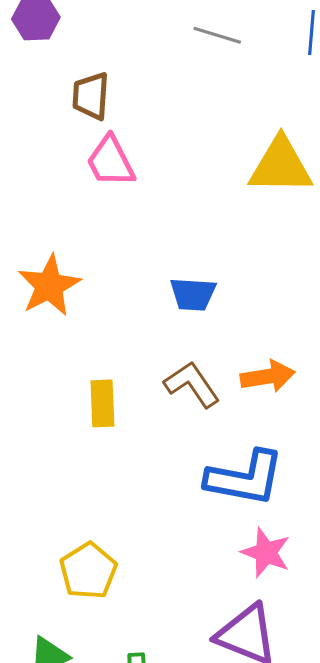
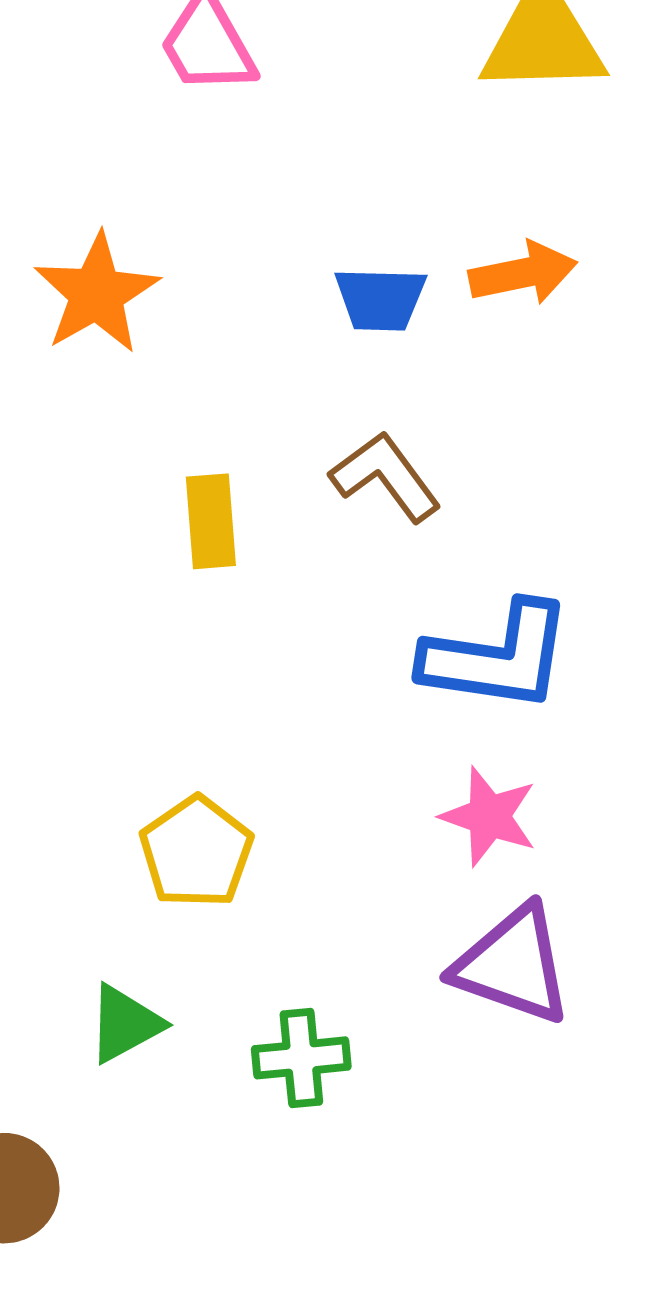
orange arrow: (268, 376) -> (523, 273), moved
pink star: (266, 553) -> (489, 816), moved

